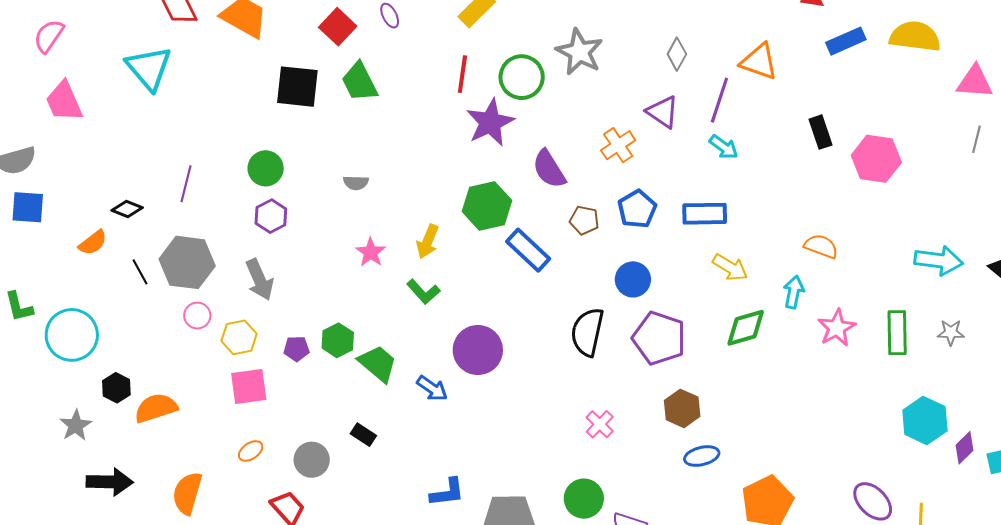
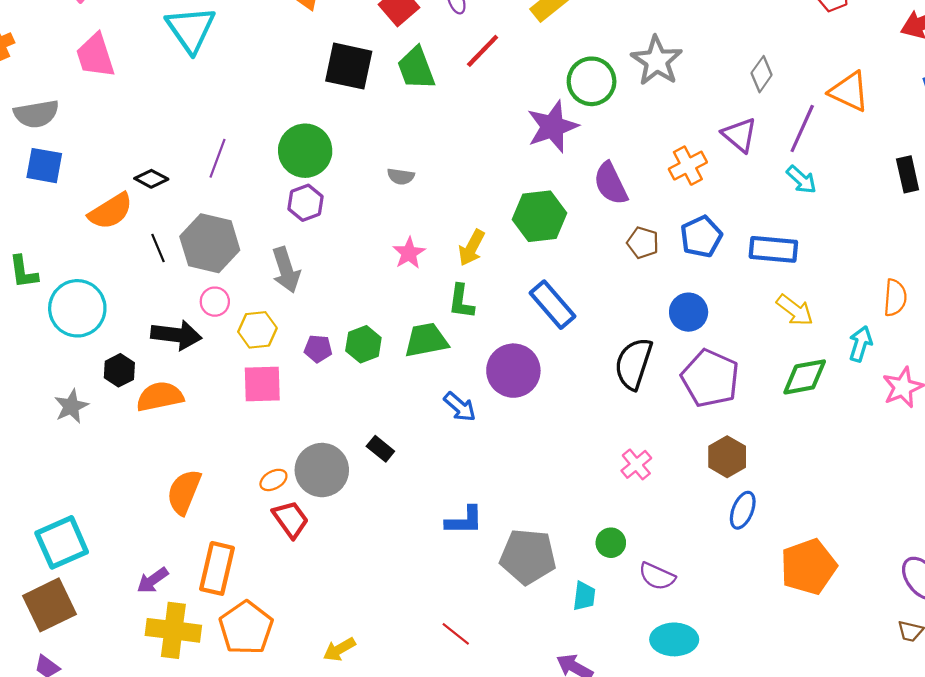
red line: (462, 74) -> (483, 51), moved, turned 30
green circle: (266, 168) -> (305, 151), size x1.4
orange semicircle: (93, 243) -> (111, 211), size x1.4
orange semicircle: (821, 246) -> (895, 298), turned 68
blue rectangle: (528, 250) -> (553, 305), moved
green L-shape: (423, 292) -> (461, 301), turned 44
green trapezoid: (378, 363) -> (426, 340), moved, turned -57
orange ellipse: (251, 451) -> (273, 480), moved
blue ellipse: (702, 456) -> (743, 510), turned -60
gray circle: (312, 460) -> (322, 470), size x1.4
black arrow: (110, 482) -> (176, 335), moved
green circle: (584, 499) -> (611, 543), size x0.7

